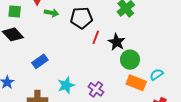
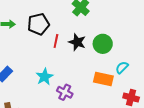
green circle: (130, 60) -> (103, 44), moved
cyan star: (66, 85) -> (45, 77), moved

